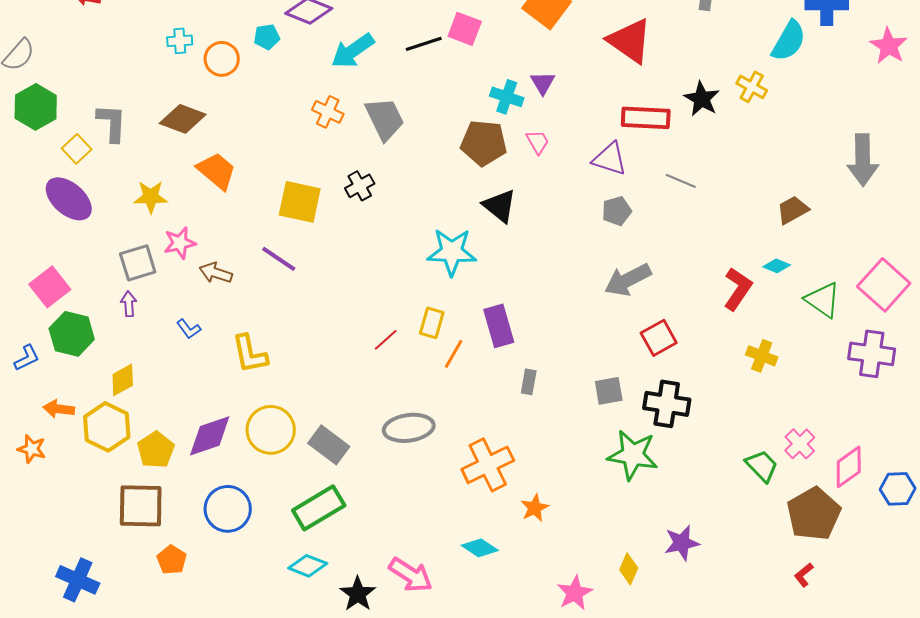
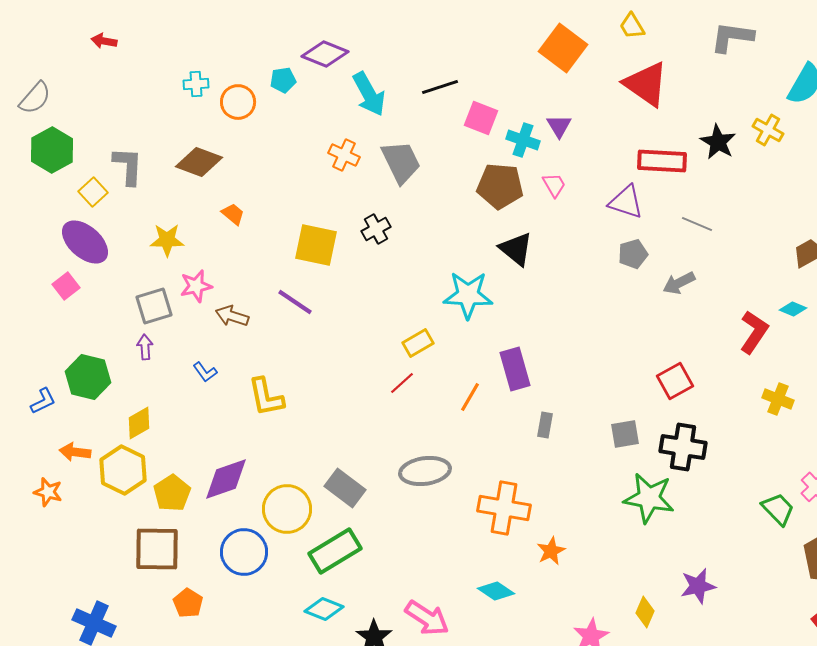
pink square: (465, 29) -> (481, 118), moved
cyan arrow: (353, 51) -> (369, 94), turned -84
orange trapezoid: (217, 171) -> (233, 214), size x0.6
gray arrow: (628, 280) -> (679, 283), moved, size x0.7
pink square: (50, 287) -> (66, 286), moved, size x0.7
yellow rectangle: (432, 323) -> (418, 343), moved, turned 44
yellow circle: (271, 430) -> (287, 509), moved
orange cross: (488, 465) -> (504, 508), turned 36

